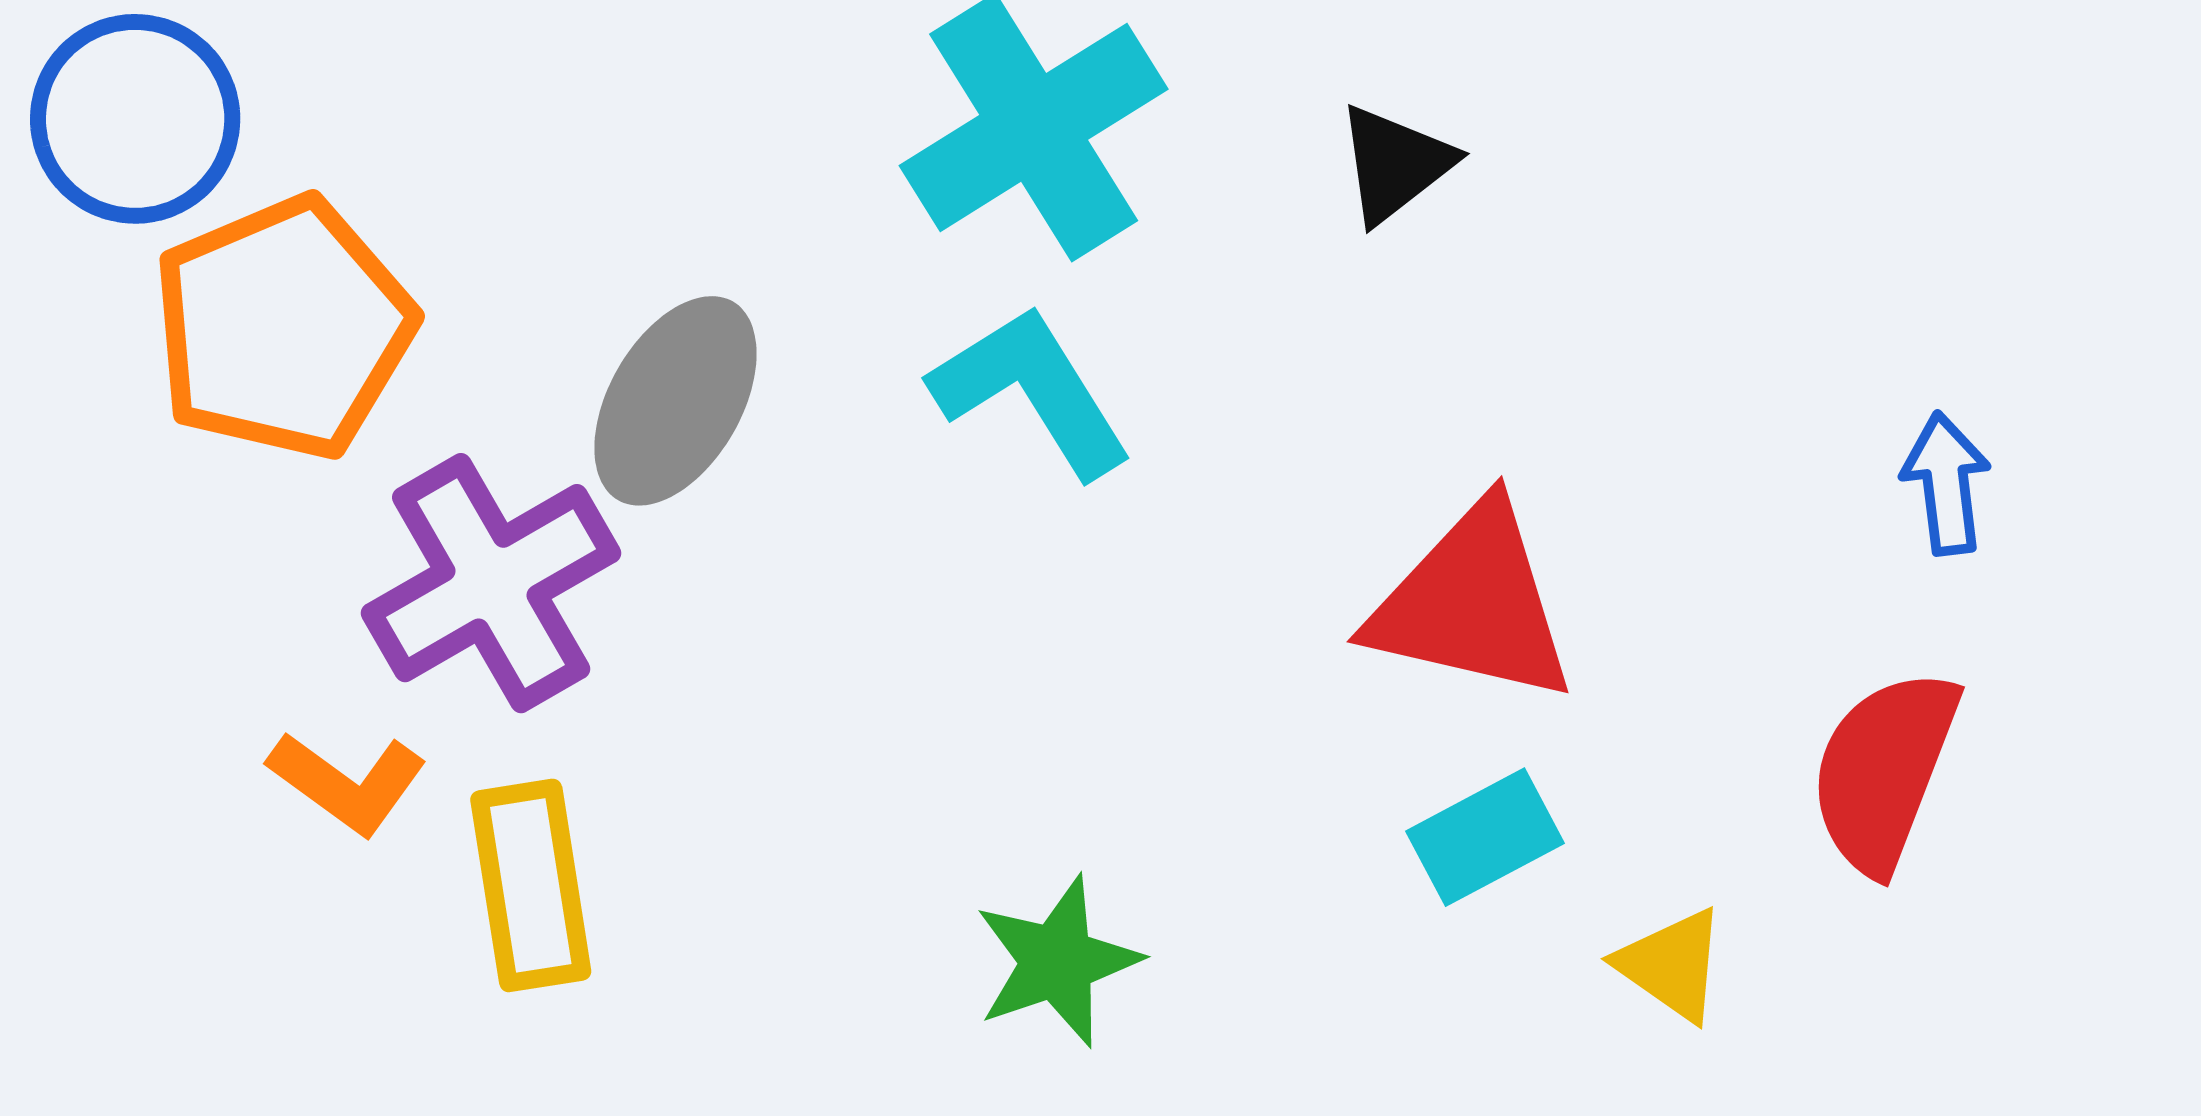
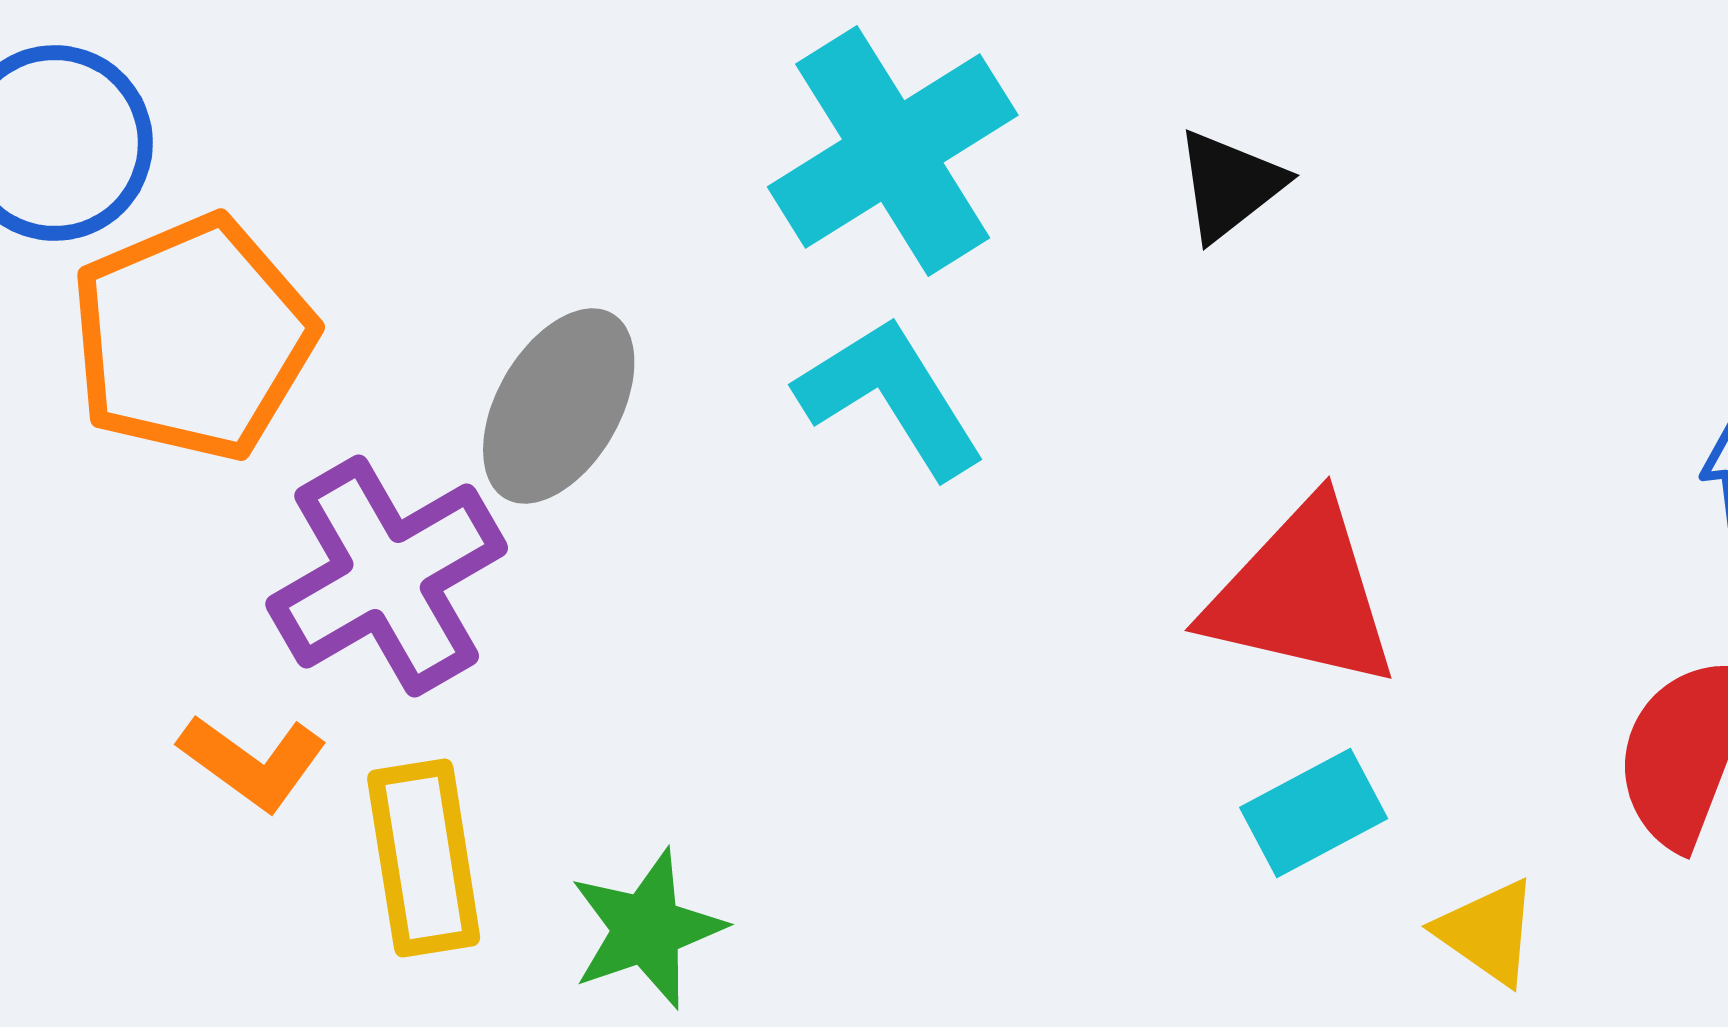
green star: (1057, 962) -> (647, 929), moved

